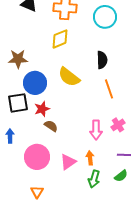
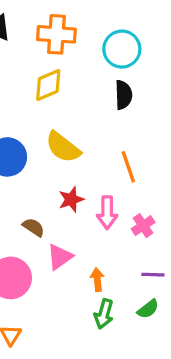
black semicircle: (102, 60) -> (123, 95), moved
red star: (42, 109) -> (71, 199), moved
pink arrow: (96, 130) -> (107, 213), moved
pink triangle: (68, 162) -> (60, 257), moved

